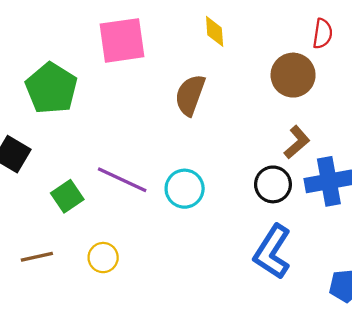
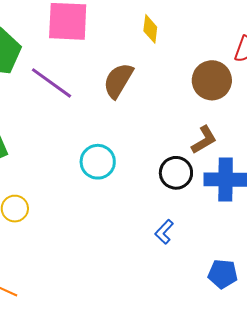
purple line: (122, 180) -> (51, 83), moved
blue L-shape: (272, 252) -> (164, 232), size x0.5

